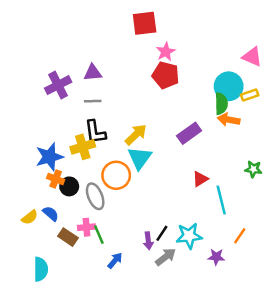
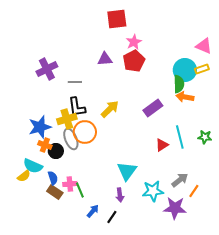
purple triangle: (93, 73) -> (105, 59), moved
red pentagon: (166, 75) -> (134, 61), turned 30
yellow rectangle: (250, 95) -> (202, 69), moved
cyan triangle: (140, 158) -> (127, 171), moved
orange circle: (116, 175) -> (85, 132), moved
gray ellipse: (95, 196) -> (71, 139), moved
cyan line: (221, 200) -> (180, 137), moved
blue semicircle: (51, 214) -> (53, 178), moved, turned 32
black line: (162, 233) -> (112, 217), moved
gray arrow: (166, 257) -> (180, 180), moved
purple star: (216, 257) -> (175, 208), size x1.6
cyan semicircle: (41, 269) -> (33, 166), moved, turned 114

